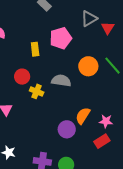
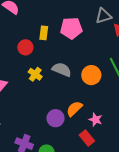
orange circle: (88, 66) -> (91, 75), moved
red circle: (22, 77) -> (25, 47), moved
red rectangle: (102, 141) -> (87, 138), turned 70

